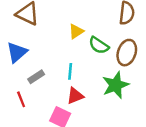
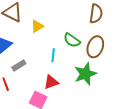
yellow triangle: (76, 31) -> (37, 26), moved
cyan line: (70, 71) -> (53, 55), moved

